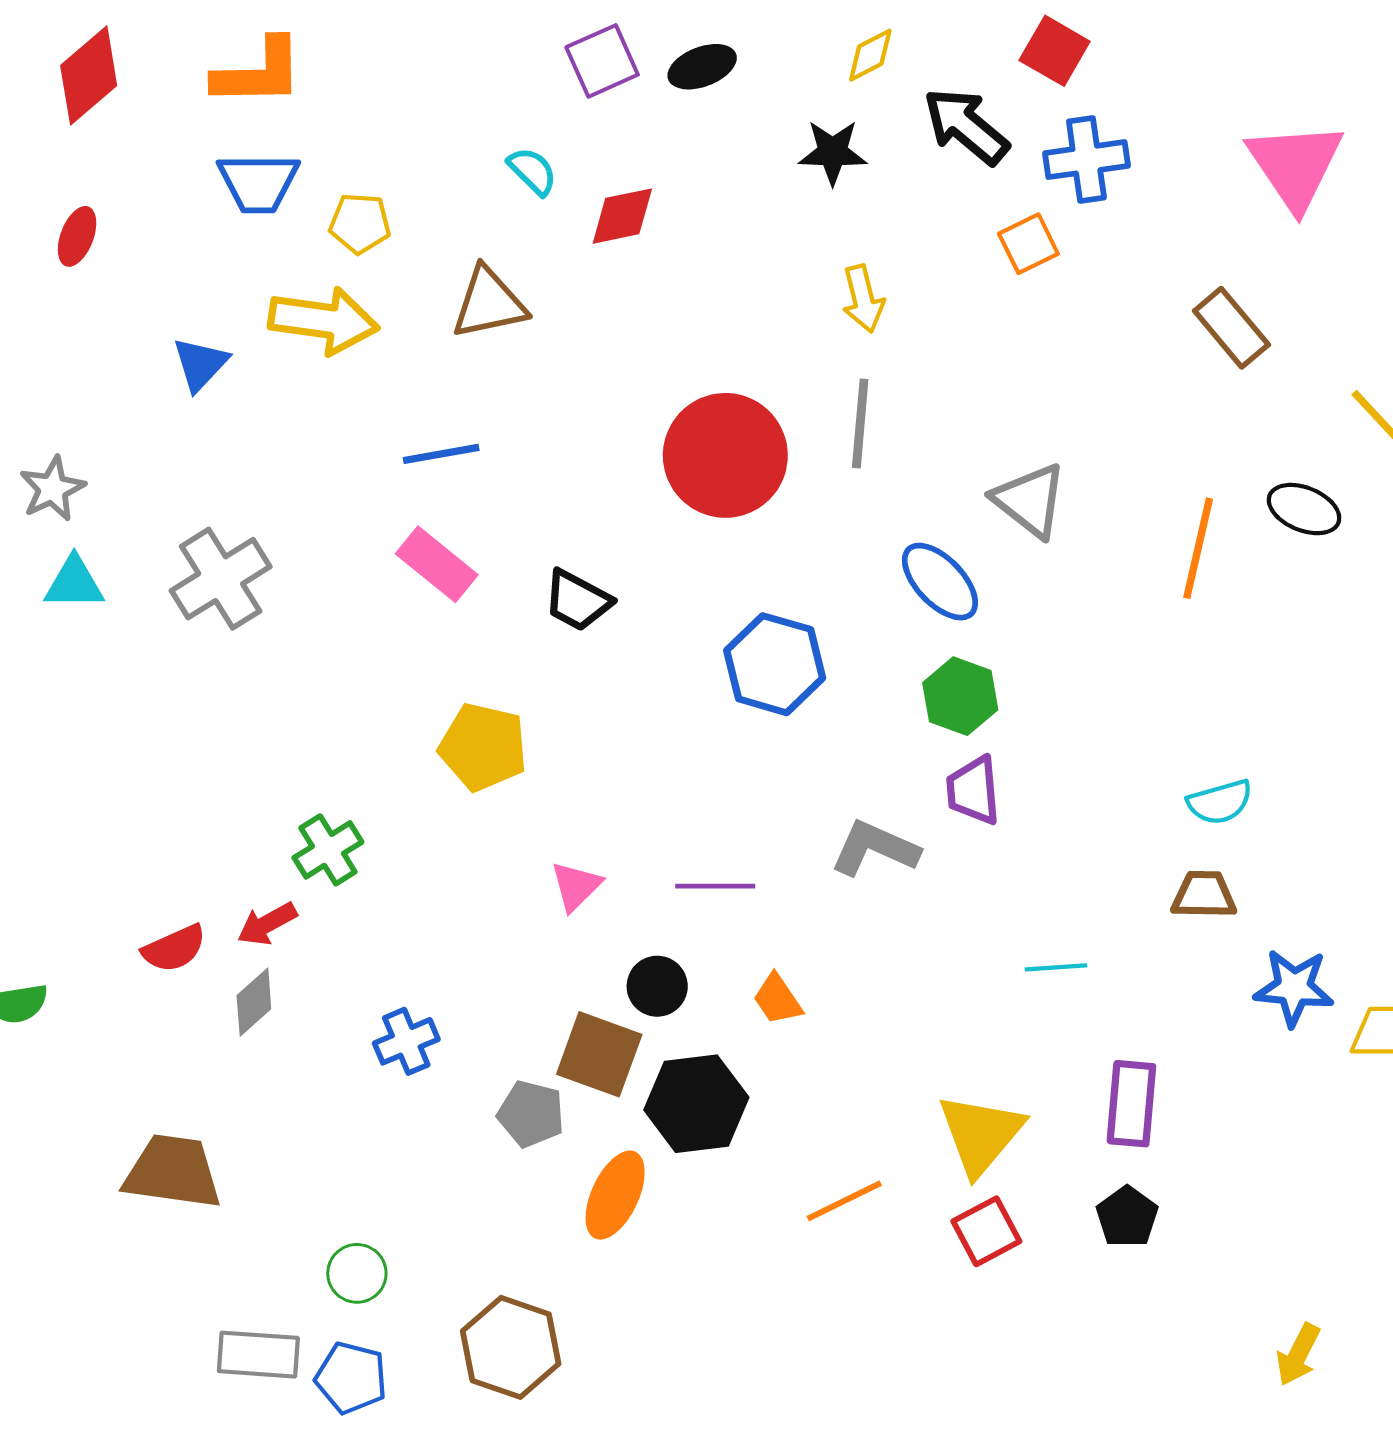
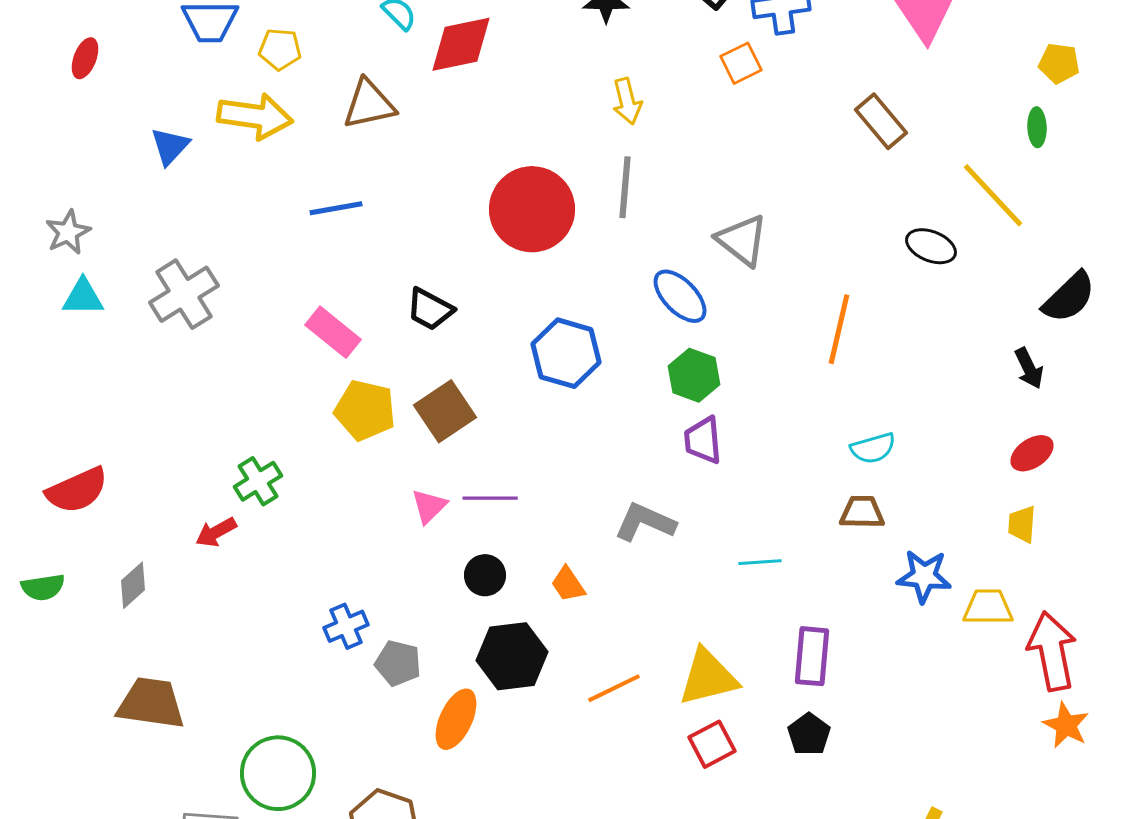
red diamond: (622, 216) -> (461, 44), size x1.4
orange line: (1198, 548) -> (839, 329), moved
pink rectangle: (437, 564) -> (333, 332), moved
gray L-shape: (875, 848) -> (645, 522), moved
purple line: (715, 886) -> (490, 498), moved
red semicircle: (174, 948) -> (77, 490), moved, size x1.4
gray diamond: (254, 1002) -> (133, 585), moved
blue cross: (406, 1041) -> (346, 626), moved
brown square: (599, 1054) -> (445, 411), moved, turned 36
yellow triangle: (981, 1134) -> (708, 677), turned 36
orange line: (844, 1201) -> (614, 688), moved
green circle: (357, 1273) -> (278, 773), size x1.8

